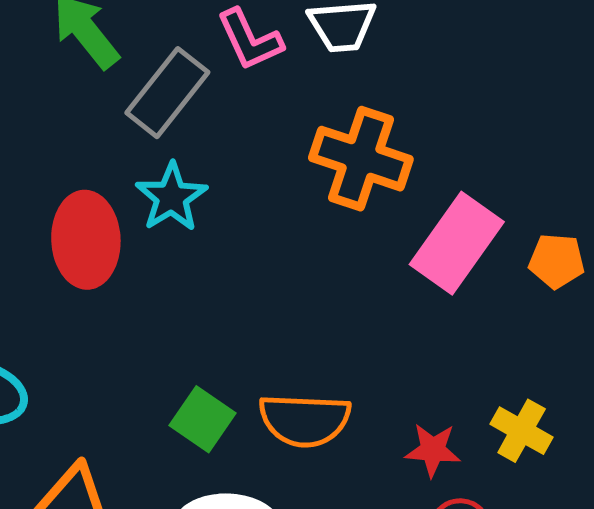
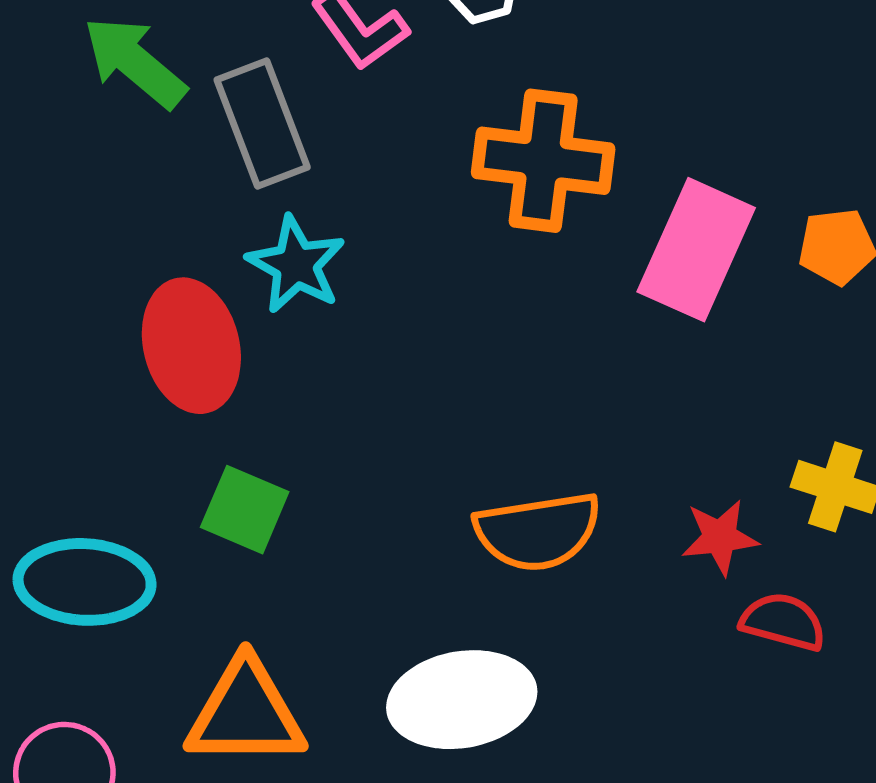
gray rectangle: (167, 93) -> (262, 124), turned -48
green square: (202, 419) -> (245, 510), moved

